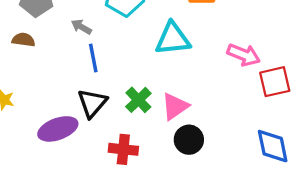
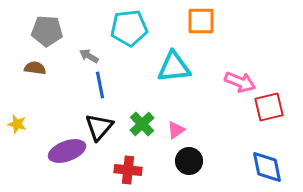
pink triangle: (175, 106) -> (176, 130), size x0.7

